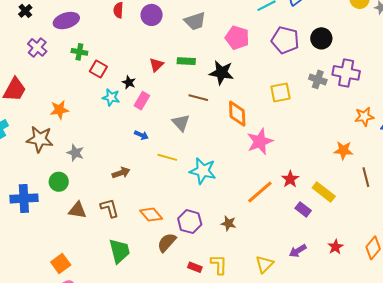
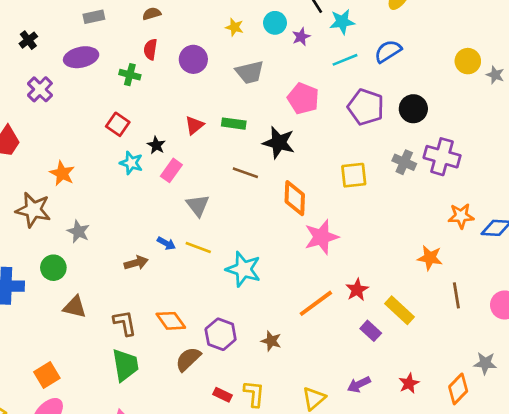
green cross: (79, 52) -> (130, 75), moved
orange star: (59, 110) -> (62, 173), turned 30
gray triangle: (181, 123) -> (198, 205), moved
blue arrow: (141, 135) -> (166, 243), moved
brown L-shape: (110, 208) -> (125, 323), moved

